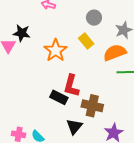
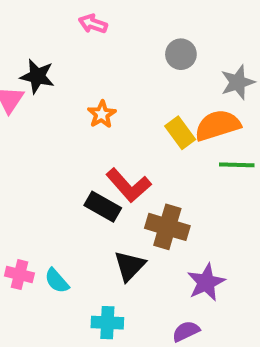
yellow rectangle: (86, 41) -> (180, 133), moved
orange star: (56, 50) -> (102, 114), size x0.6
red L-shape: (71, 86) -> (128, 185), turned -60

